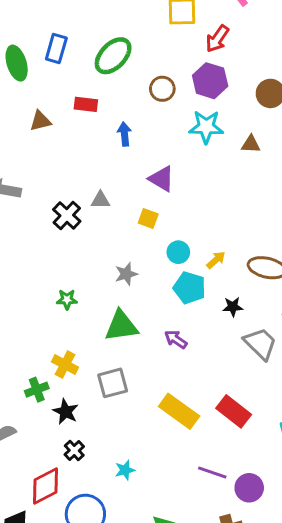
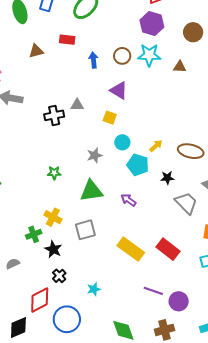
brown circle: (162, 89) -> (122, 56), moved
black cross: (67, 215) -> (54, 115), turned 36
cyan circle: (178, 252) -> (122, 142), moved

